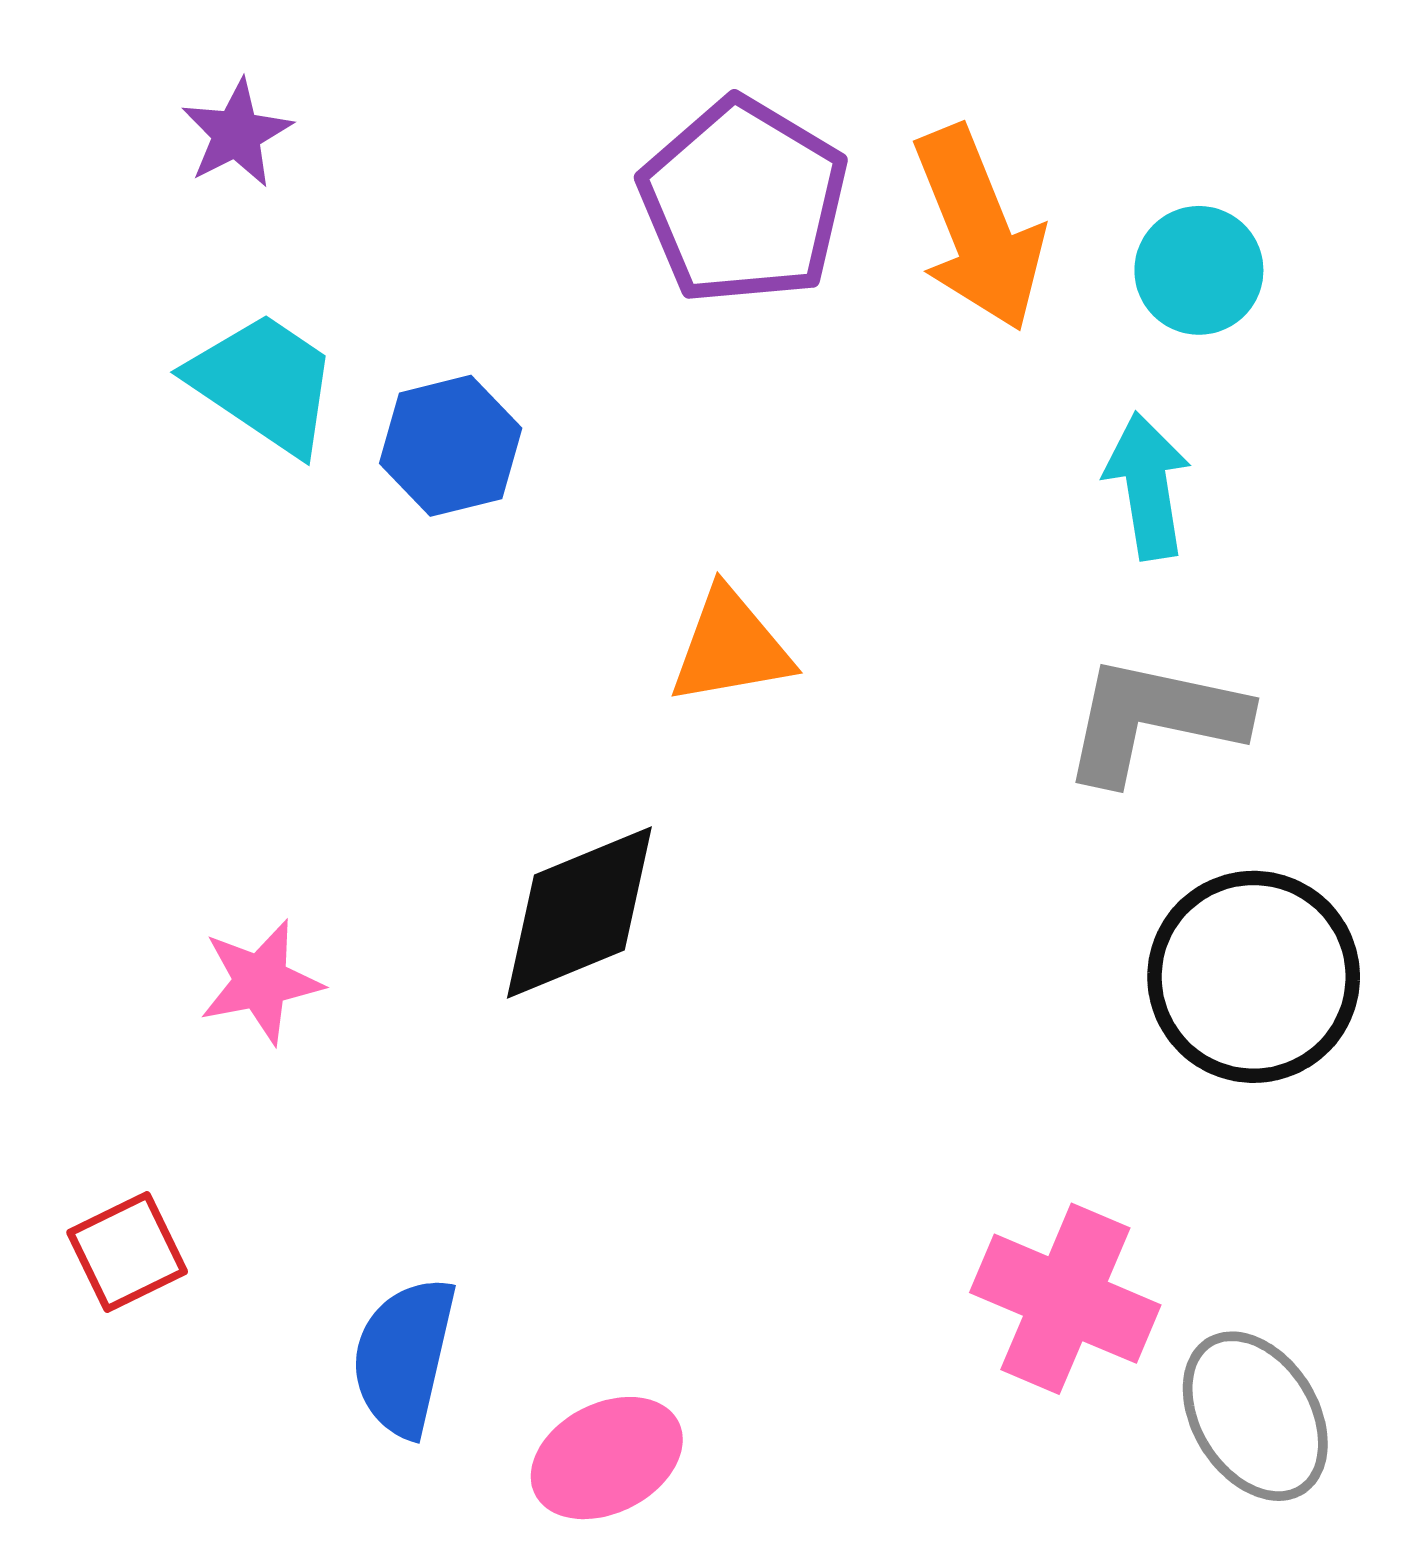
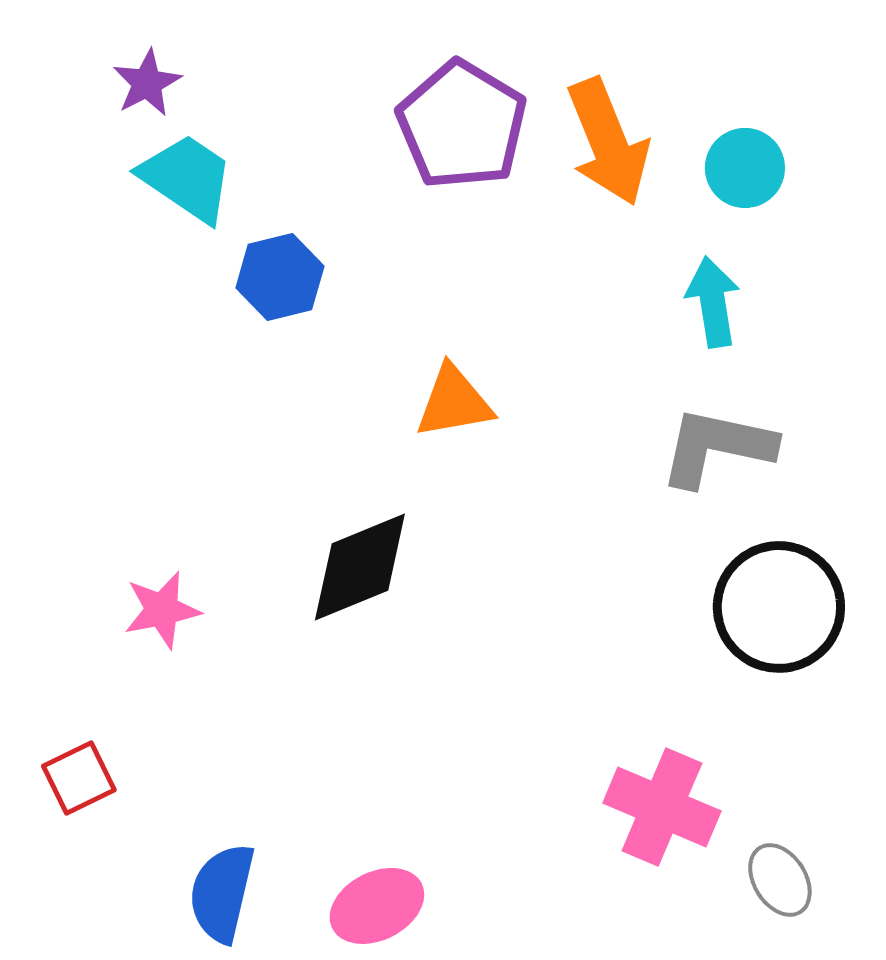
cyan trapezoid: (264, 383) -> (187, 178), moved
blue semicircle: (404, 1357) -> (222, 893), moved
gray ellipse: (1255, 1416) -> (780, 880), size x0.7

